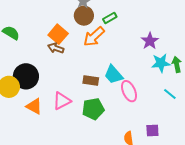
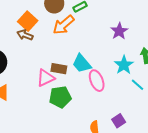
cyan star: (161, 63) -> (124, 65), moved, turned -30
pink triangle: (62, 101) -> (46, 78), moved
purple square: (152, 131) -> (119, 121), turned -32

